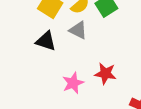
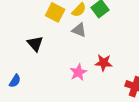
black triangle: (46, 41) -> (35, 44), moved, turned 36

